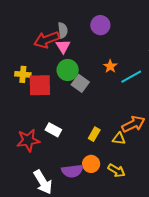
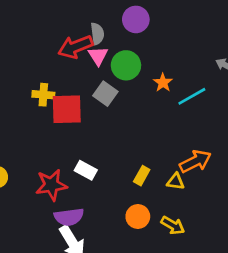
purple circle: (100, 25) -> (136, 19), moved
green circle: (68, 70) -> (126, 65), moved
gray square: (80, 83) -> (105, 94), moved
purple semicircle: (72, 171) -> (69, 217), moved

